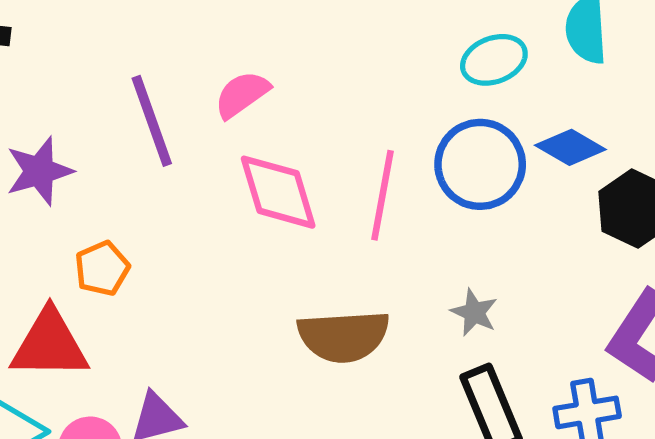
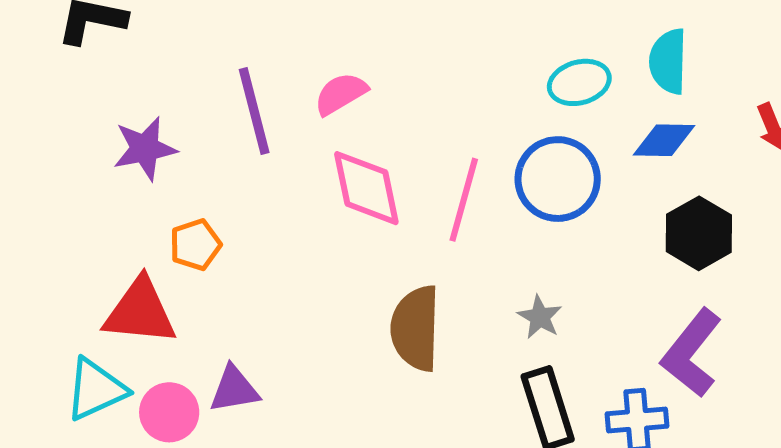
blue diamond: (570, 147) -> (664, 140), moved, turned -34
brown semicircle: (343, 336) -> (416, 328), turned 90

